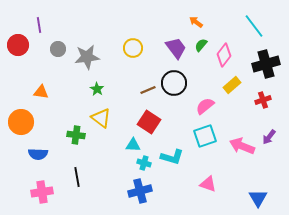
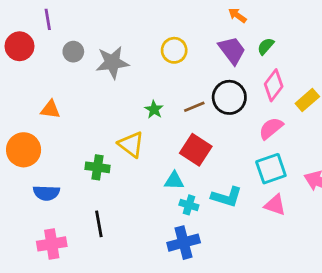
orange arrow: (196, 22) -> (237, 15), moved
pink diamond: (224, 55) -> (274, 85), moved
green star: (97, 89) -> (154, 109), moved
pink triangle: (208, 184) -> (275, 205), moved

